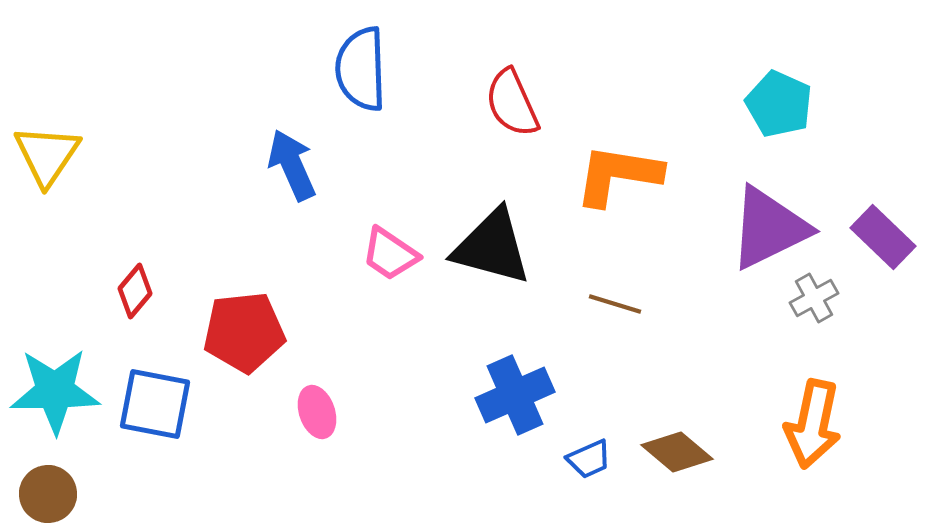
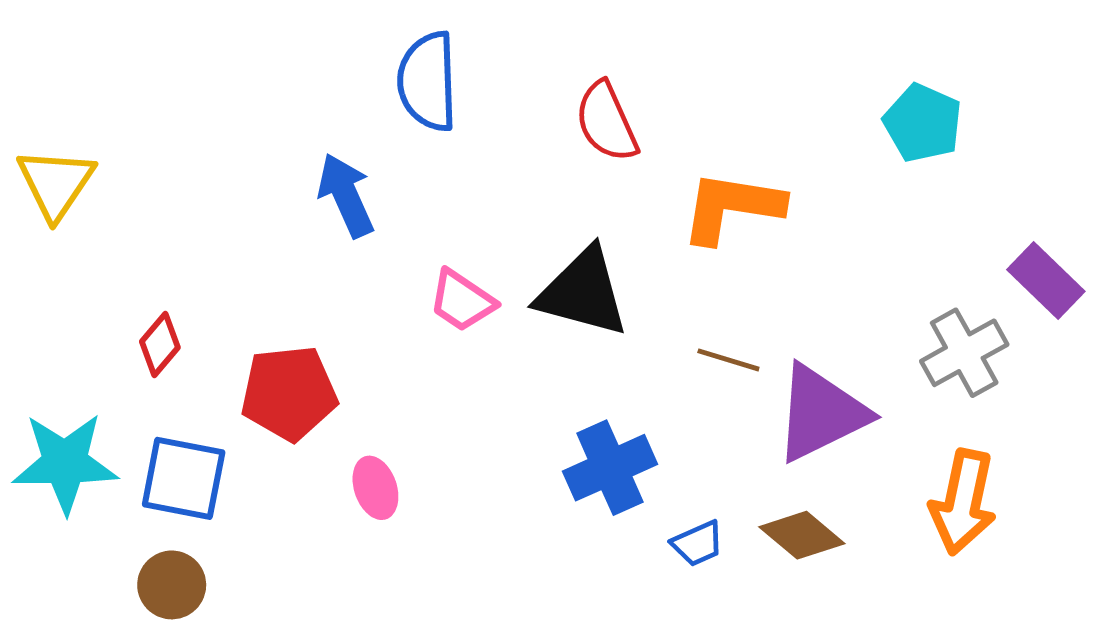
purple triangle: (769, 228) -> (821, 413), moved
gray cross: (814, 298) -> (964, 353), size x1.5
brown circle: (48, 494) -> (172, 585), moved

